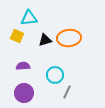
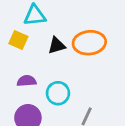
cyan circle: (55, 75) -> (58, 93), moved

